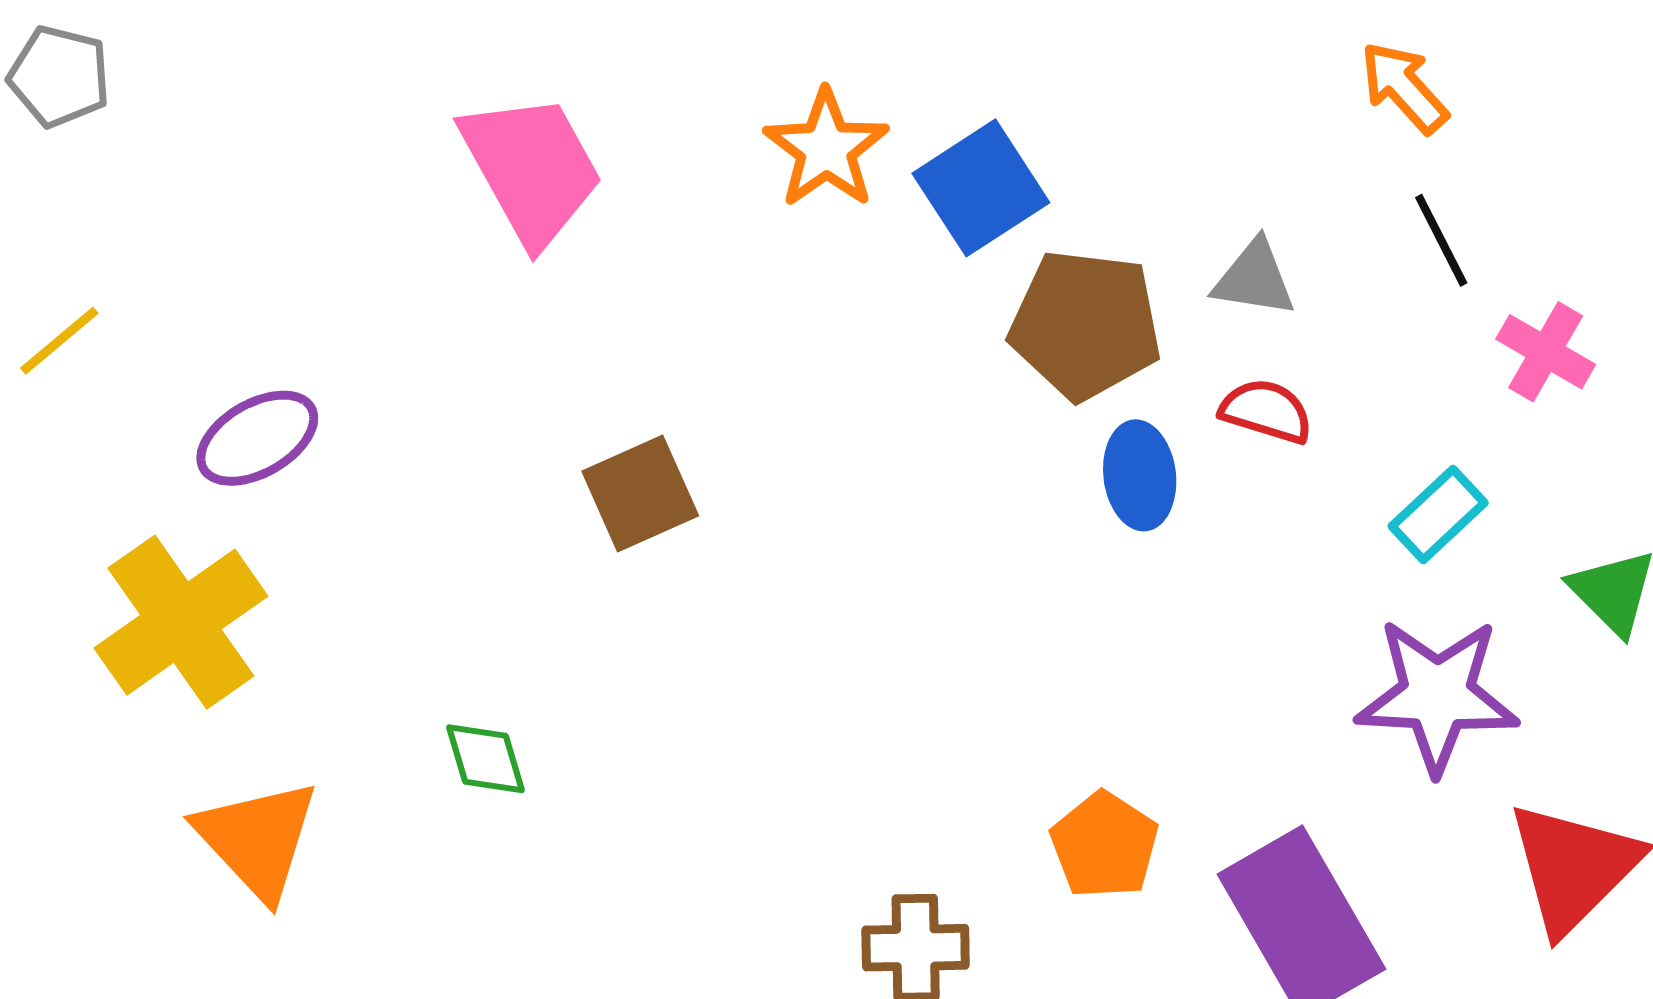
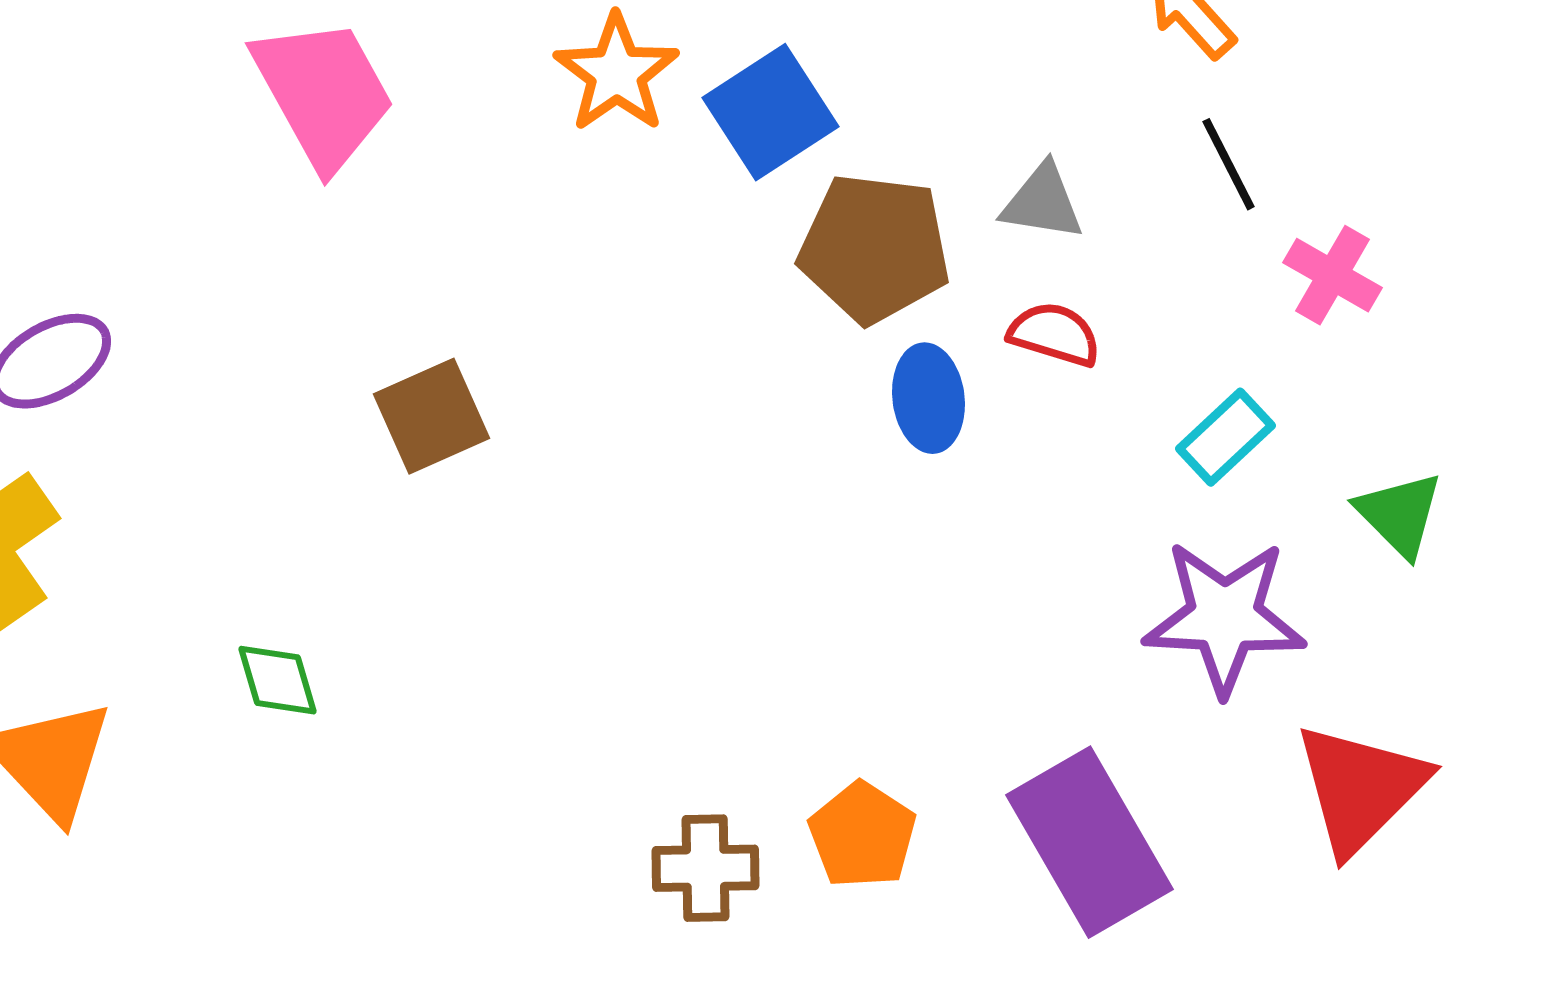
orange pentagon: (1104, 845) -> (862, 835), moved

